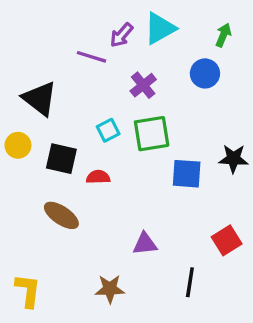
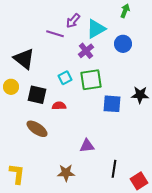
cyan triangle: (160, 28) -> (96, 29), moved
green arrow: (223, 35) -> (125, 11), moved
red square: (227, 240) -> (139, 181), moved

